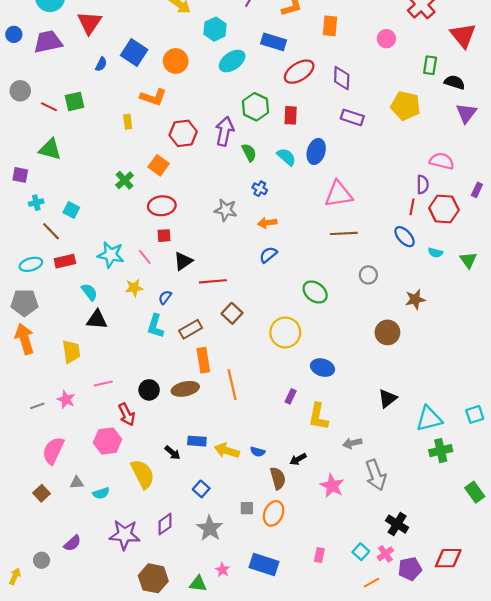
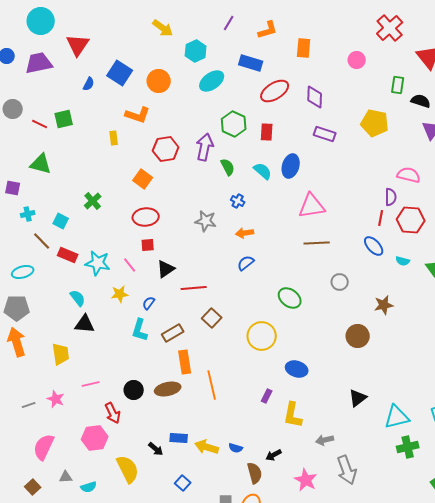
green cross: (125, 180) -> (93, 201), moved
red rectangle: (65, 261) -> (68, 255), moved, turned 36

